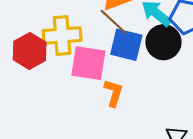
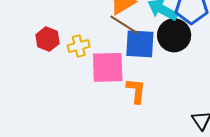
yellow cross: (62, 35) -> (79, 46), size x0.6
red hexagon: (30, 51) -> (47, 39), moved, size x0.7

